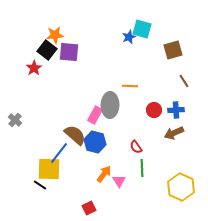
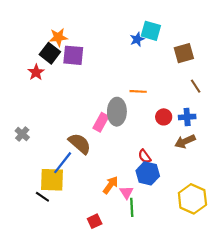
gray cross: (15, 120) -> (22, 134), moved
blue hexagon: (95, 142) -> (148, 173), moved
green line: (142, 168) -> (132, 207), moved

